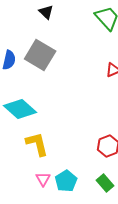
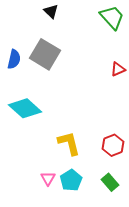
yellow L-shape: (37, 144) -> (69, 143), moved

